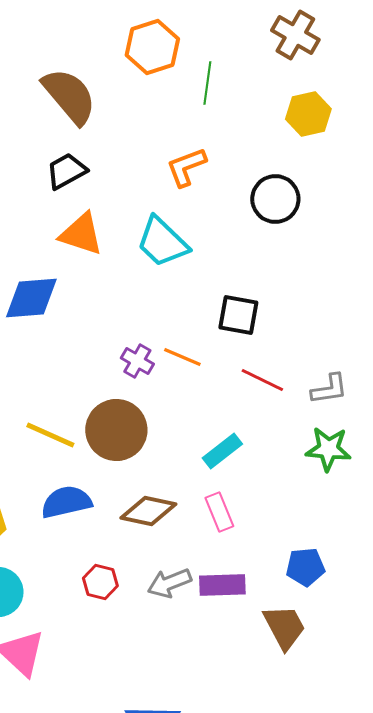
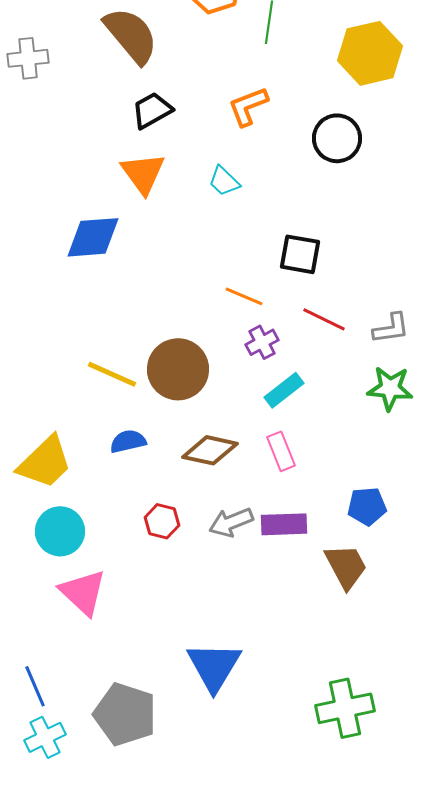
yellow hexagon: (308, 114) -> (370, 53), size x1.4
black trapezoid: (66, 171) -> (152, 110), moved
orange triangle: (81, 234) -> (143, 173), turned 36
cyan trapezoid: (162, 242) -> (224, 181), size x0.6
purple cross: (137, 361) -> (262, 342), moved, turned 32
blue semicircle: (66, 502) -> (128, 441), size x0.7

